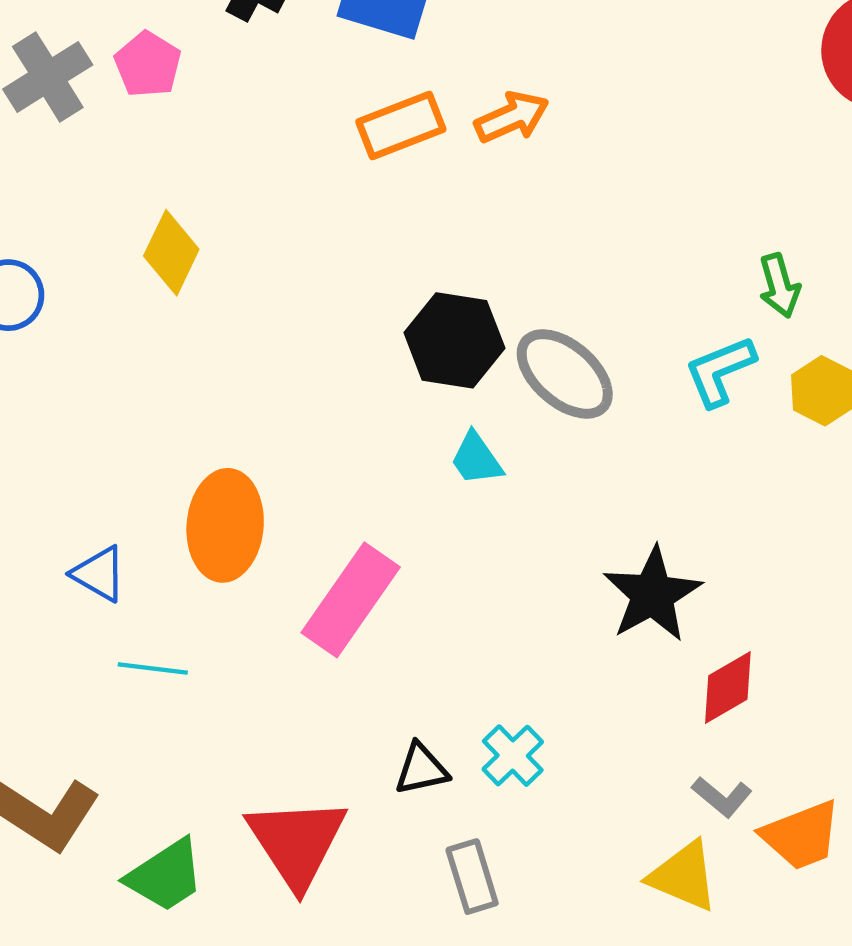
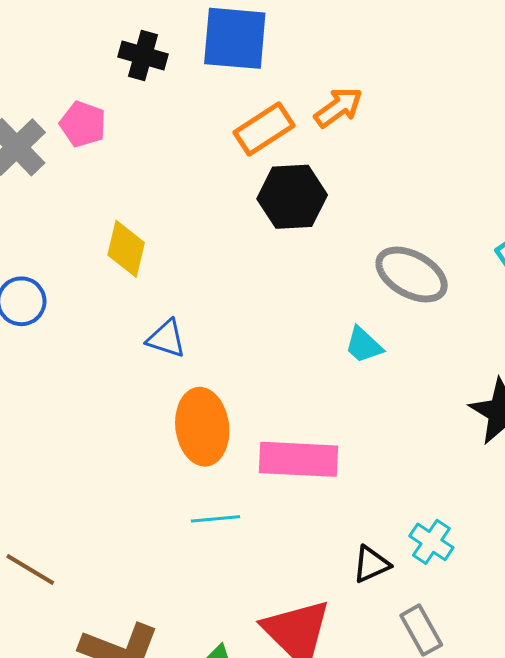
black hexagon: (454, 340) -> (292, 197), moved
blue triangle: (99, 574) -> (166, 339), moved
pink rectangle: (351, 600) -> (299, 459), turned 70
cyan line: (153, 669) -> (215, 519), moved

